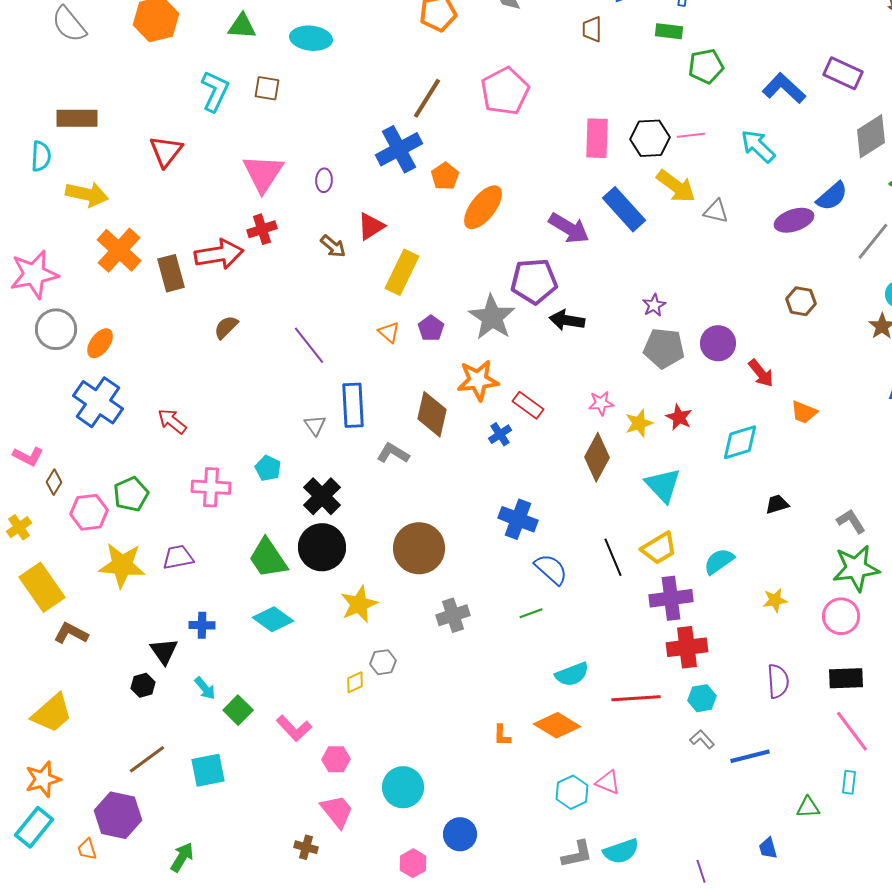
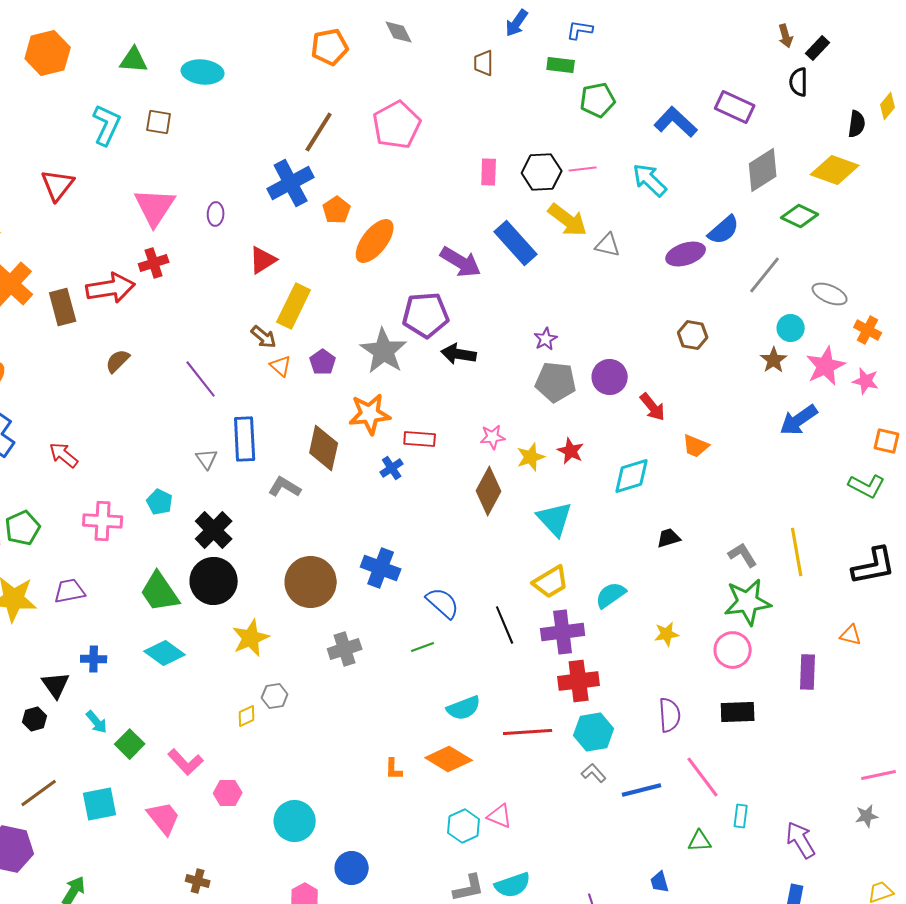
pink rectangle: (597, 138) -> (489, 172), size x0.7
brown arrow: (333, 246) -> (264, 337), moved
red rectangle: (528, 405) -> (420, 439), turned -32
blue cross: (518, 519) -> (381, 568), moved
black line: (613, 557) -> (505, 625), moved
cyan hexagon: (702, 698) -> (594, 732), size x1.4
pink line: (852, 731) -> (703, 777), moved
pink trapezoid: (337, 811) -> (164, 818), moved

